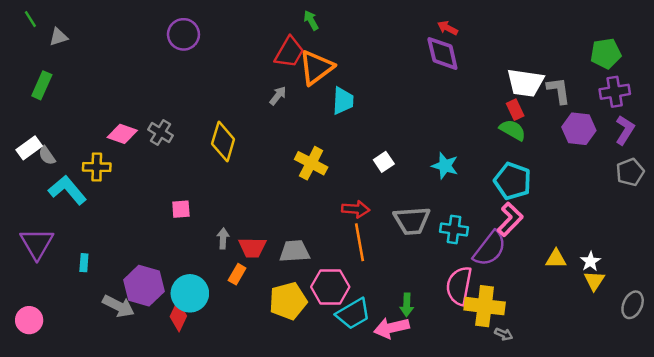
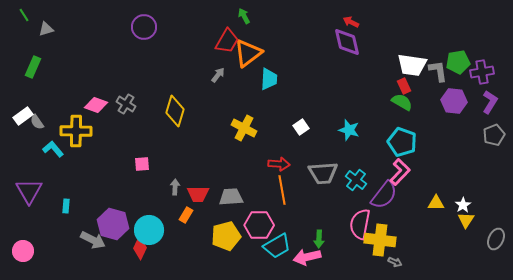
green pentagon: (606, 53) -> (458, 62), moved
yellow cross: (97, 167) -> (76, 131), size x1.4
cyan L-shape: (67, 190) -> (53, 149), size x0.7
cyan cross: (454, 230) -> (356, 180), turned 30

